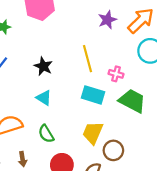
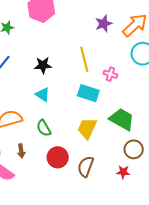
black star: (43, 66) -> (43, 65), turned -30
green trapezoid: (132, 101) -> (122, 119), moved
brown circle: (113, 150) -> (134, 149), moved

